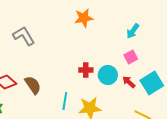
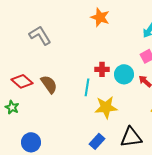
orange star: (84, 18) -> (100, 17), turned 30
cyan line: (65, 101) -> (87, 87), moved

